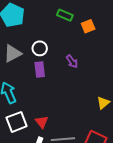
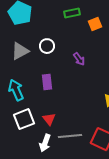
green rectangle: (65, 15) -> (72, 13), turned -35
purple rectangle: (40, 70) -> (47, 82), moved

